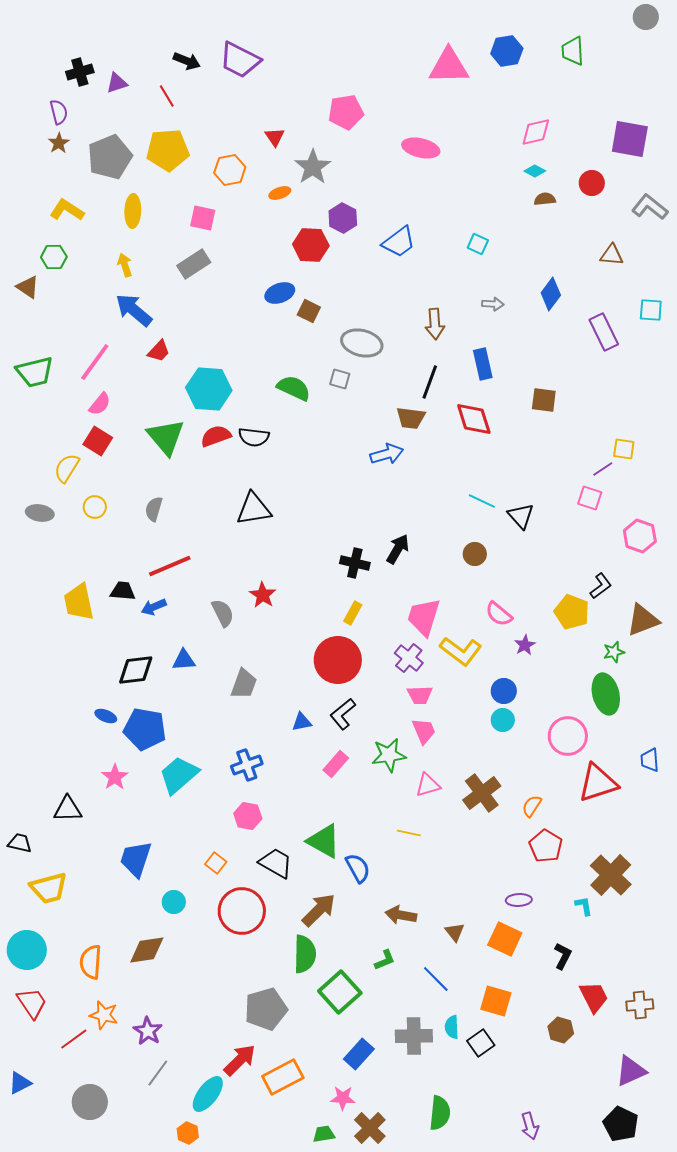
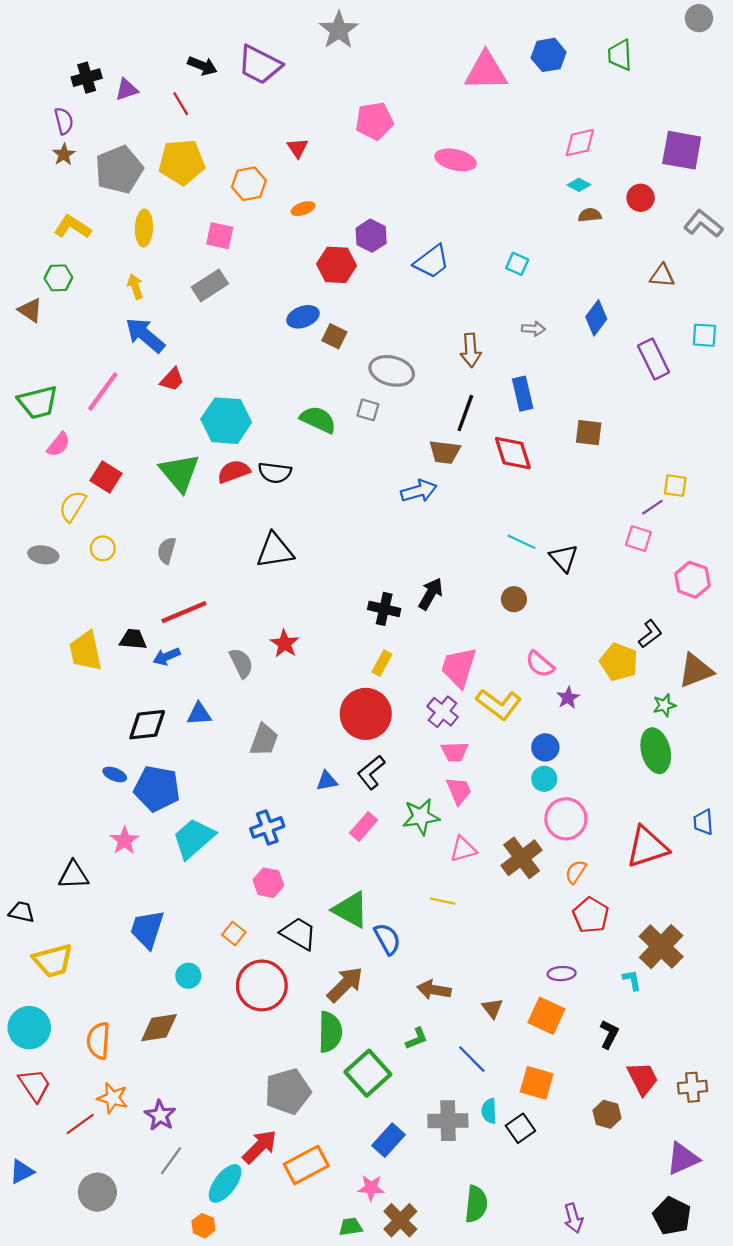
gray star: (313, 167) -> (339, 30), moved
pink semicircle: (100, 404) -> (58, 444), moved
pink circle: (568, 736) -> (566, 819), moved

